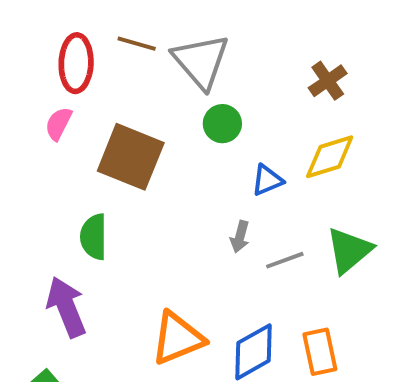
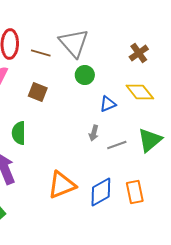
brown line: (137, 44) -> (41, 53), moved
brown square: (131, 157) -> (38, 92), size x0.6
yellow diamond: (330, 157) -> (140, 92), turned 68

